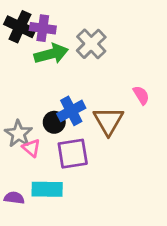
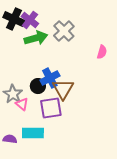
purple cross: (43, 28) -> (30, 20), turned 30
pink semicircle: (141, 95) -> (102, 52), moved, turned 48
brown triangle: (108, 121) -> (63, 89), moved

